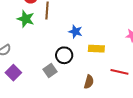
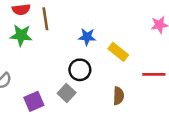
yellow rectangle: (96, 49) -> (118, 52), turned 49
purple square: (13, 73) -> (34, 101), moved, turned 35

